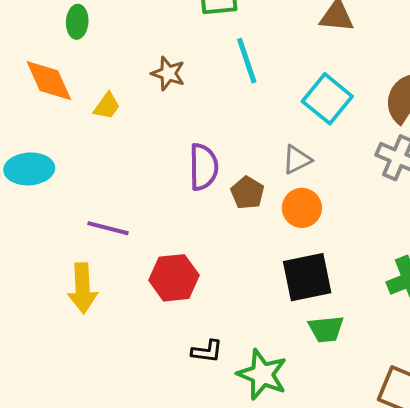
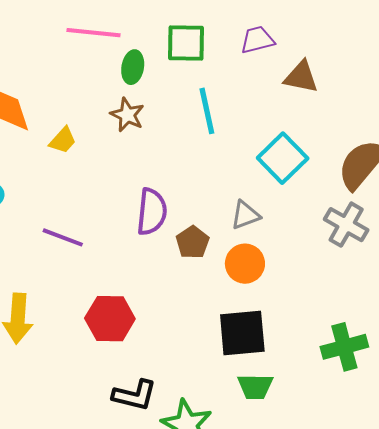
green ellipse: (77, 22) -> (133, 67), moved
purple line: (108, 228) -> (63, 237), moved
black L-shape: (207, 351) -> (135, 395), size x1.4

